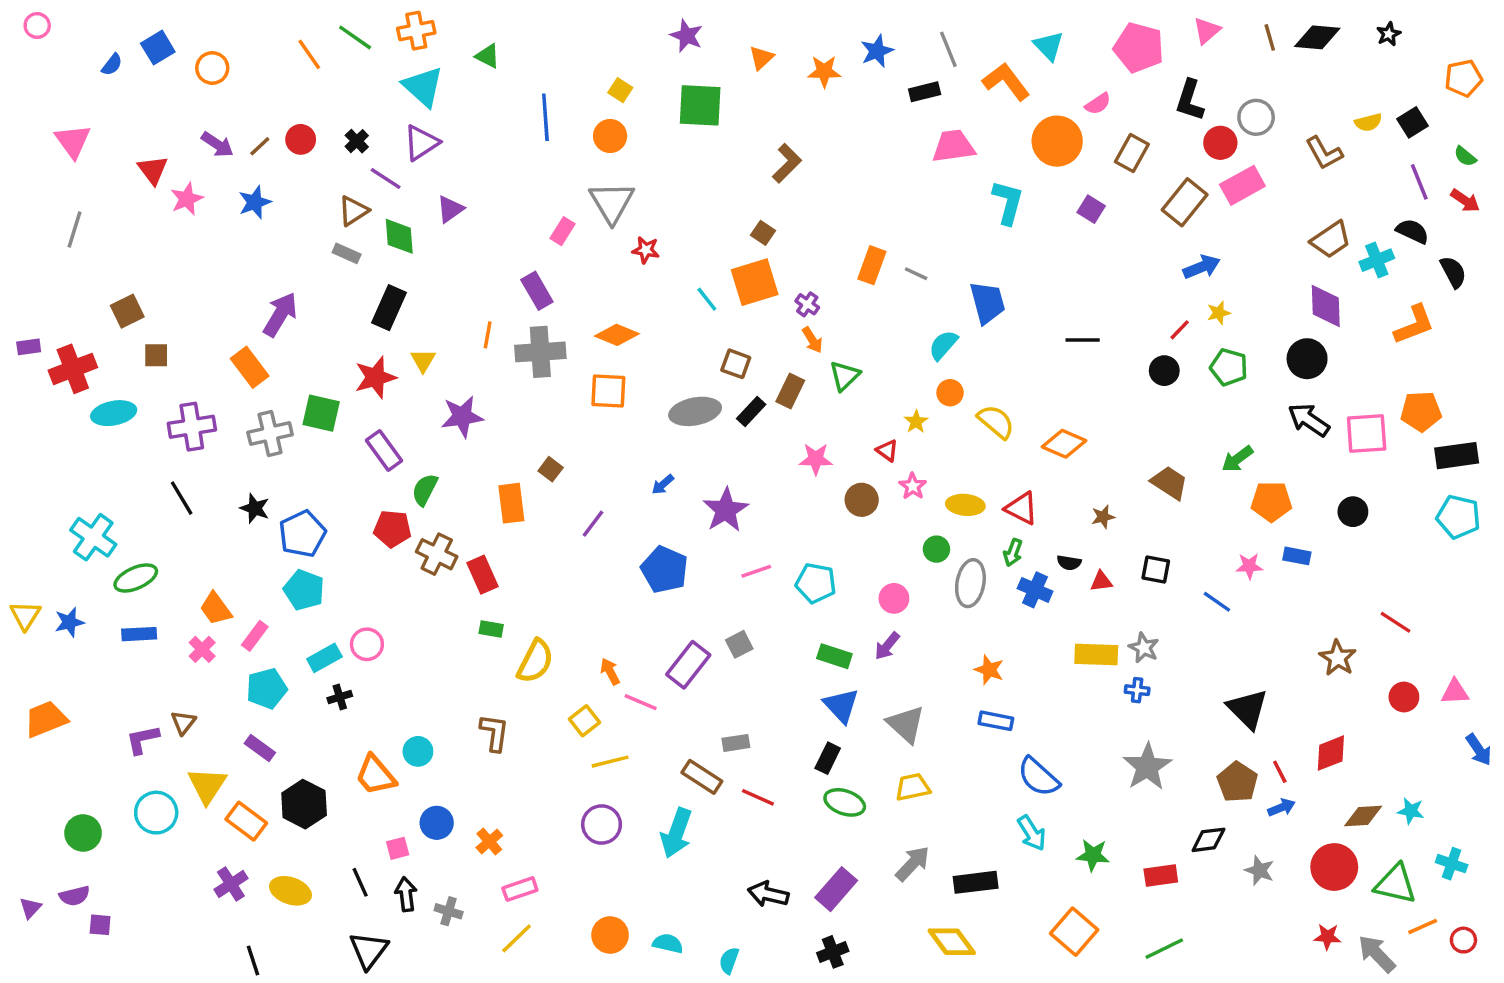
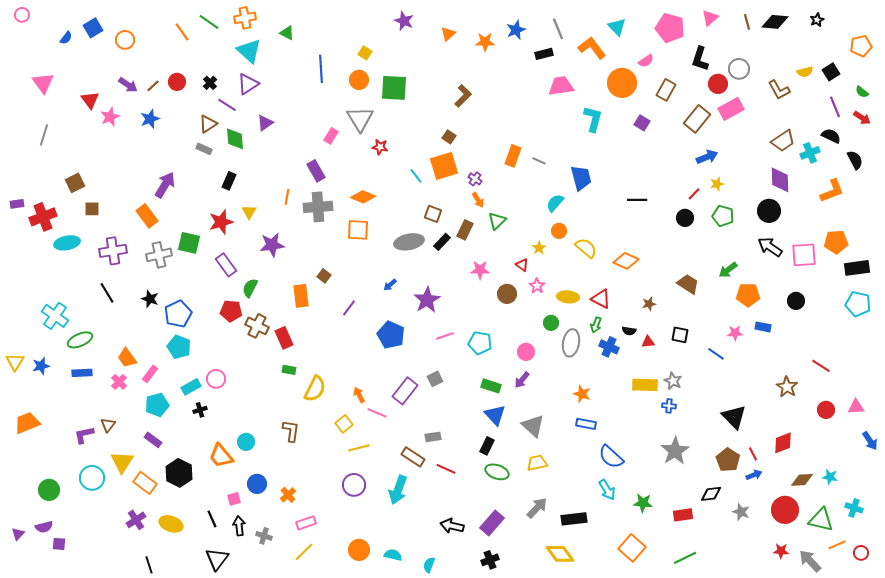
green square: (700, 105) -> (394, 88), moved
black rectangle: (389, 308) -> (229, 181), size x0.7

